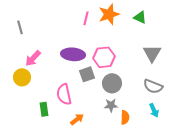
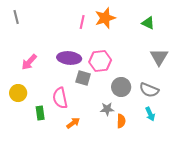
green triangle: (140, 17) -> (148, 23), moved
gray line: (20, 27) -> (16, 17), moved
gray triangle: (152, 53) -> (159, 57), moved
gray square: (87, 74) -> (83, 78), turned 35
yellow circle: (22, 77) -> (18, 93), moved
gray circle: (112, 83) -> (121, 87), moved

